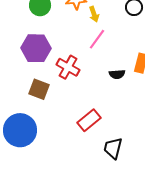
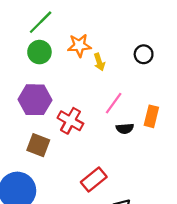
pink line: (97, 39) -> (114, 103), moved

